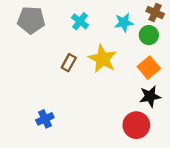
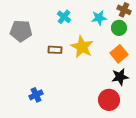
gray pentagon: (31, 20) -> (21, 31), moved
brown rectangle: (69, 63) -> (55, 50), turned 64

